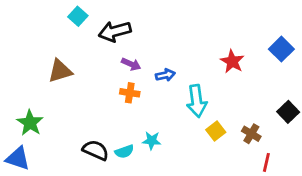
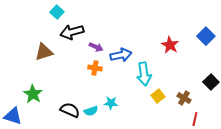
black arrow: (115, 31) -> (72, 32), moved
blue arrow: (165, 75) -> (121, 55), size x1.5
green star: (30, 123) -> (33, 94), moved

